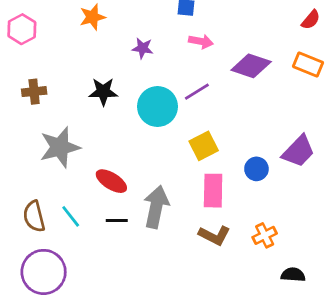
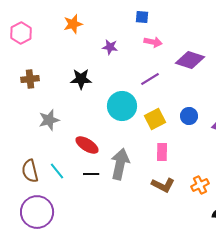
cyan circle: (157, 107) -> (122, 106), moved
gray star: (60, 147) -> (49, 120), size x0.7
blue circle: (256, 169) -> (189, 116), moved
pink rectangle: (213, 191) -> (162, 152), size x0.7

